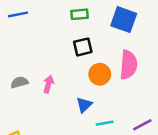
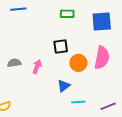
blue square: (124, 20) -> (102, 21), turned -30
black square: (83, 47) -> (61, 46), moved

